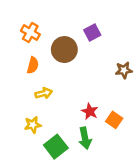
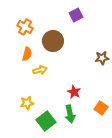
purple square: (92, 33) -> (76, 15), moved
yellow arrow: (44, 93) -> (40, 70), moved
orange square: (114, 120) -> (101, 108), moved

